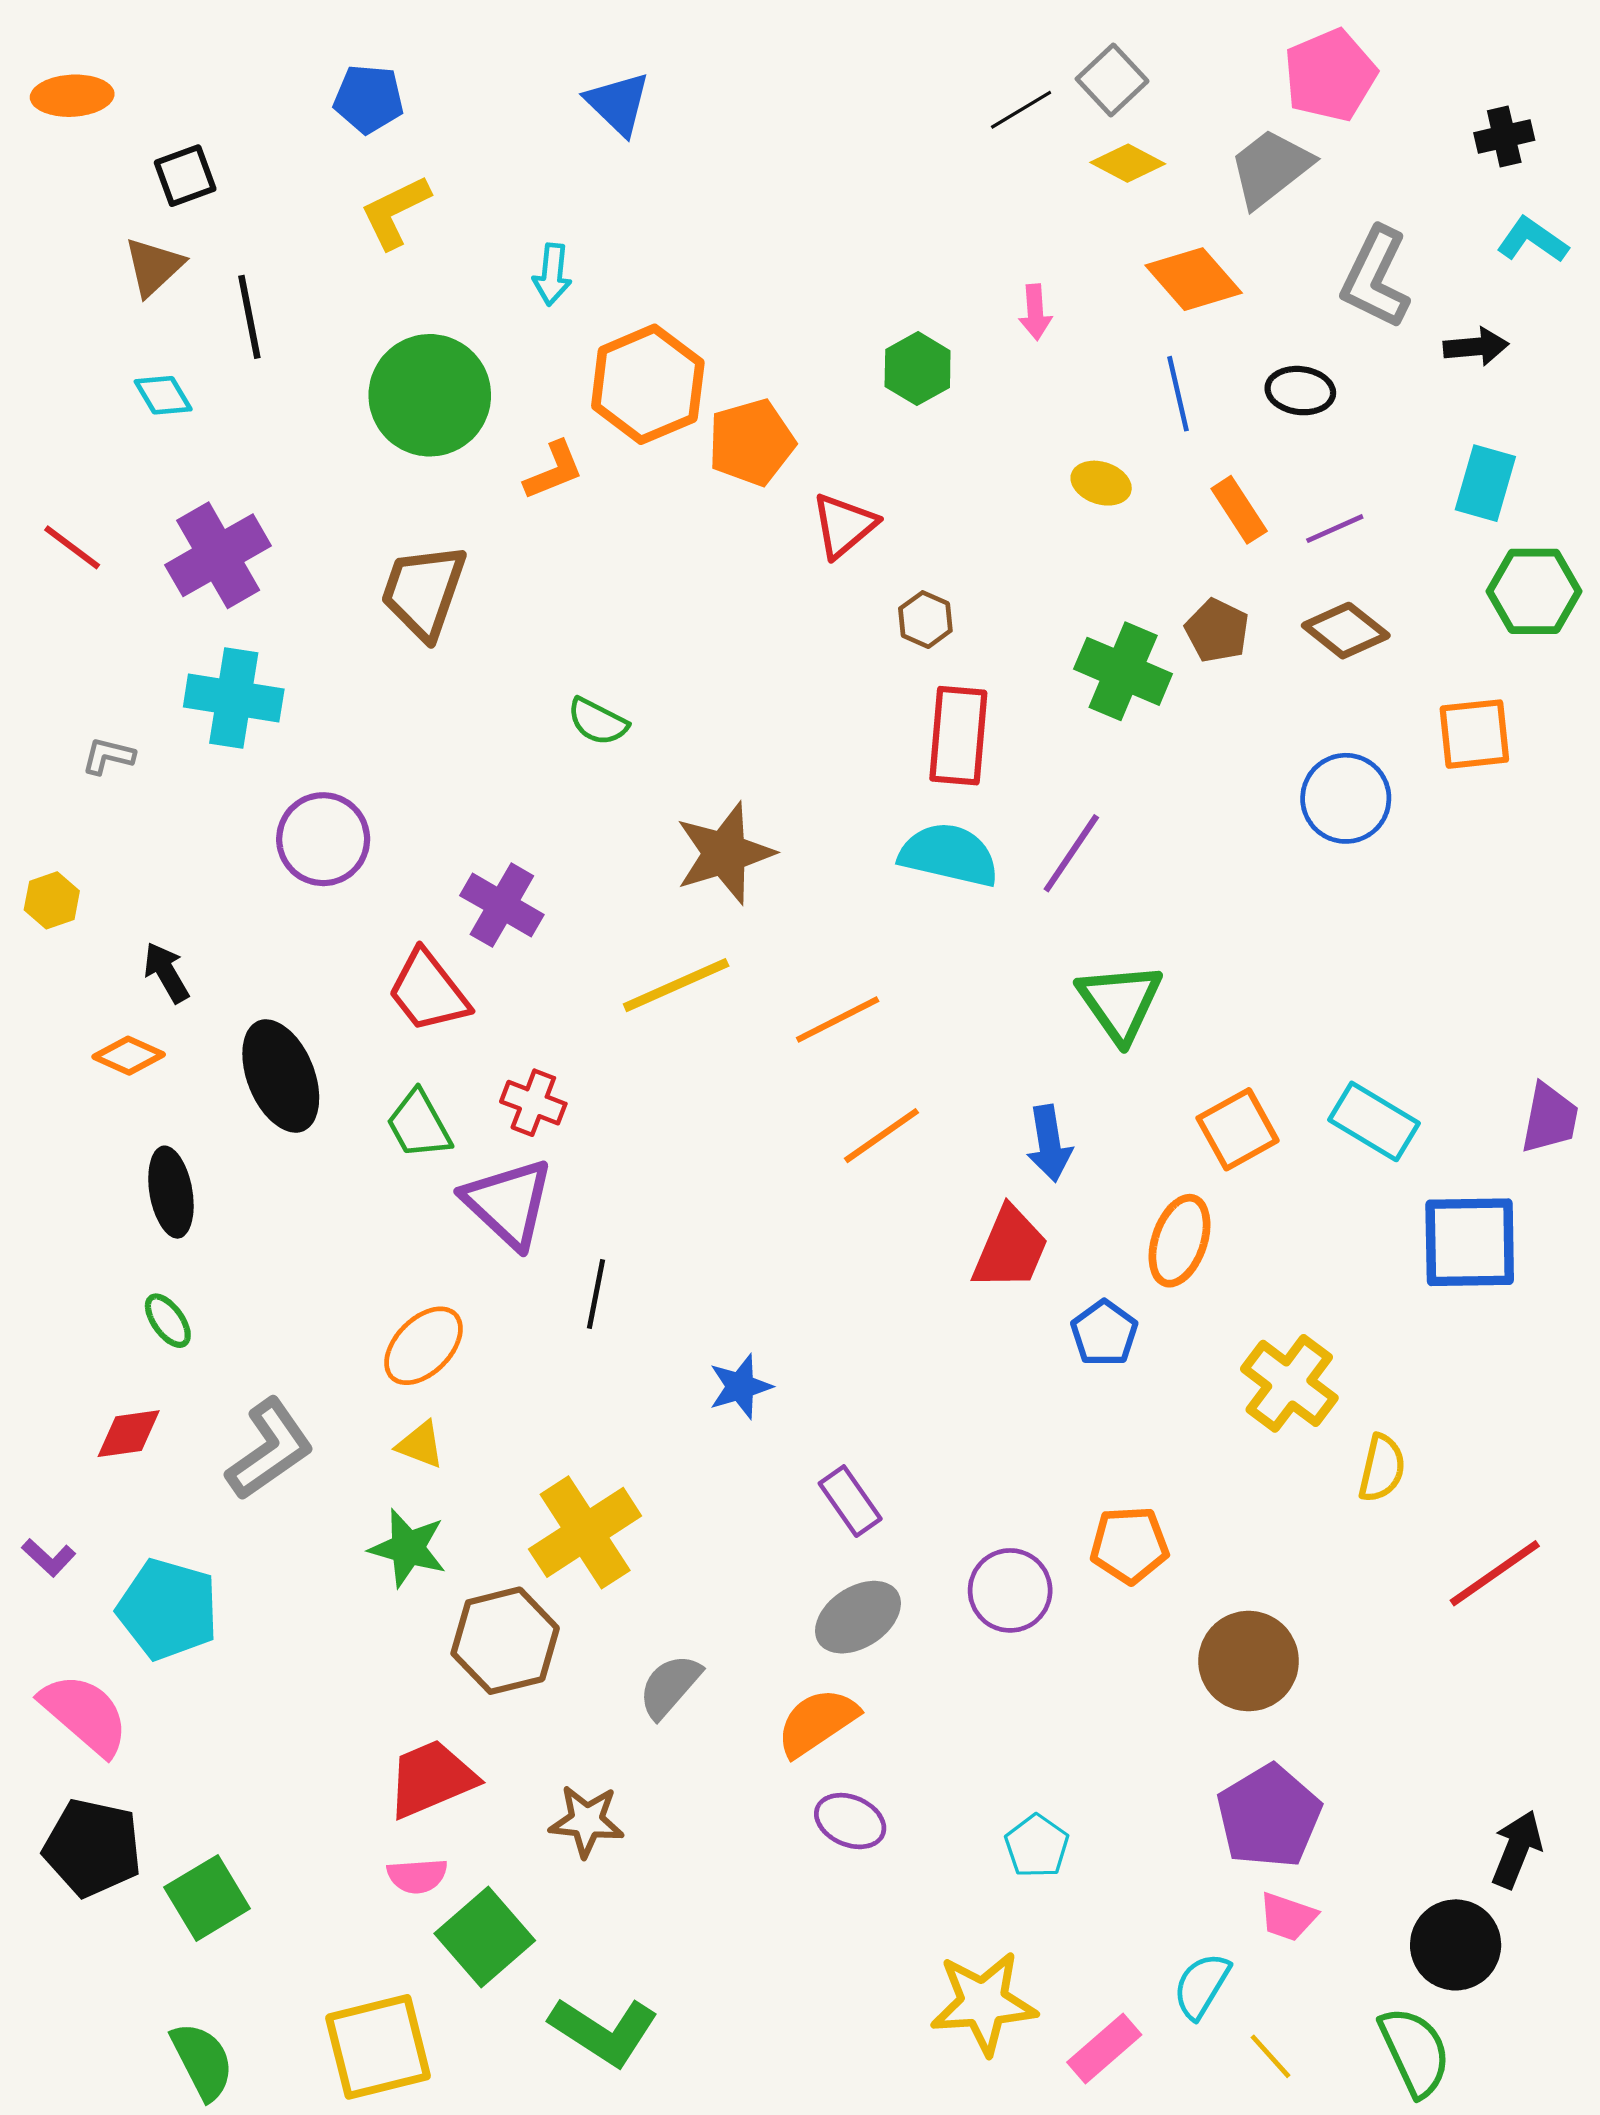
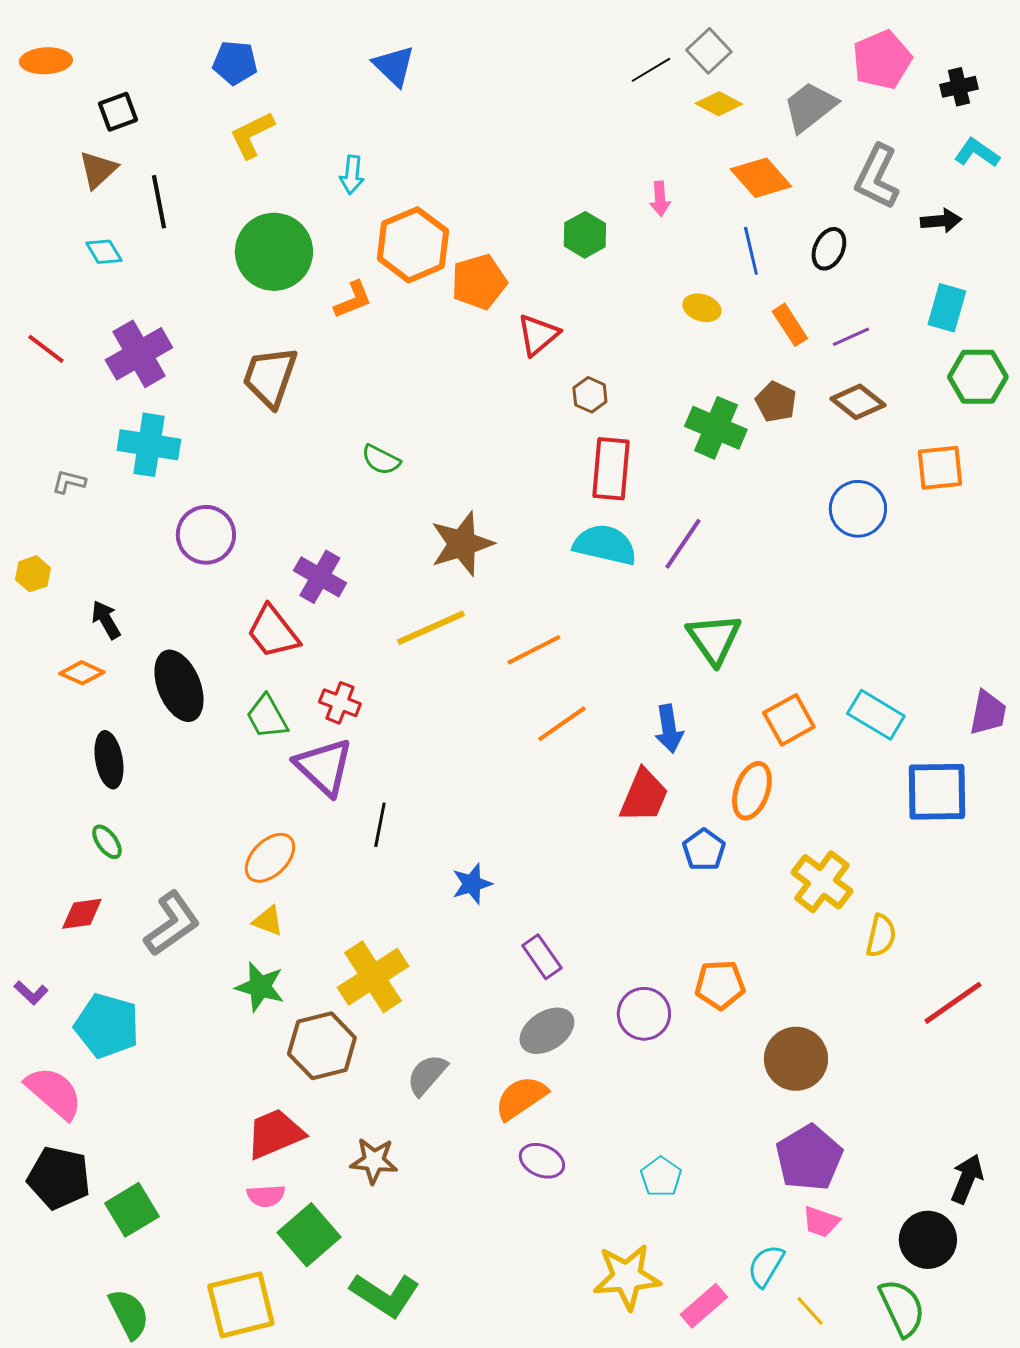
pink pentagon: (1330, 75) -> (882, 60), moved
black ellipse: (1300, 391) -> (829, 249), turned -72

